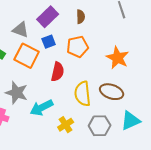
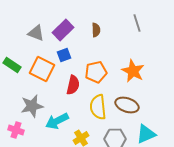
gray triangle: (21, 30) -> (36, 33), moved
orange pentagon: (78, 47) -> (96, 72), moved
gray star: (17, 93) -> (32, 106), turned -30

